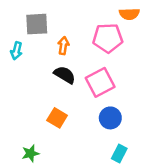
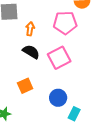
orange square: (57, 118) -> (25, 86), turned 35
blue circle: (110, 118) -> (58, 98), moved

